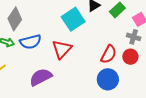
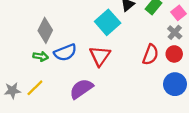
gray cross: (134, 37) -> (175, 32), turned 32
blue circle: (108, 79) -> (175, 84), moved

